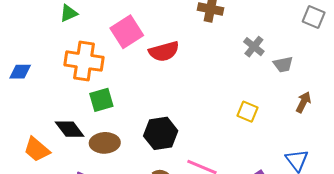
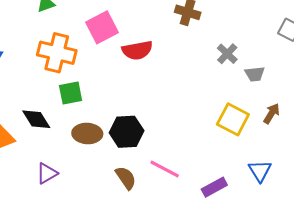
yellow square: (247, 112) -> (233, 119), moved, size x1.5
brown ellipse: (105, 143) -> (87, 134), moved

